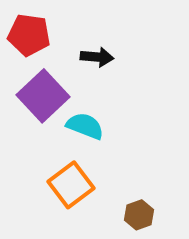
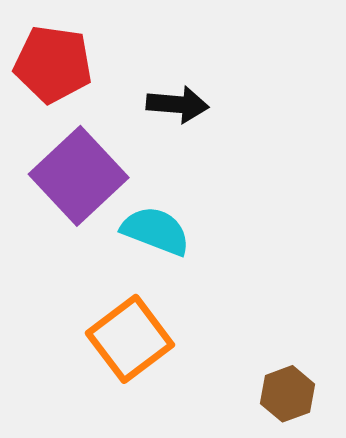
brown hexagon: (139, 215) -> (287, 394), moved

